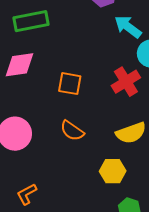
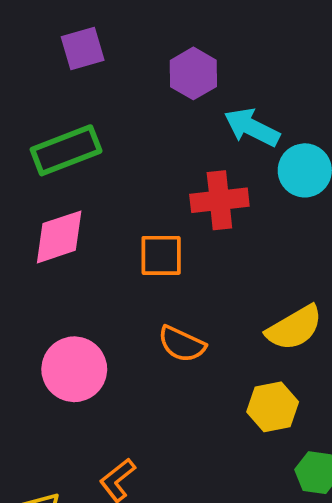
red cross: (126, 82) -> (219, 200), moved, turned 36

